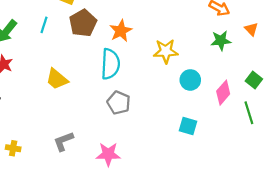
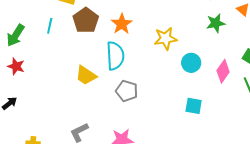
yellow trapezoid: (57, 79) -> (86, 75), moved

